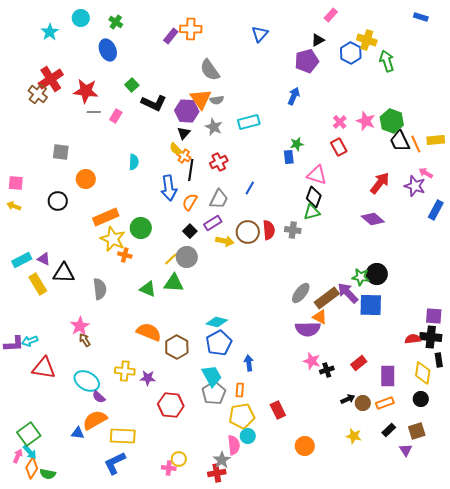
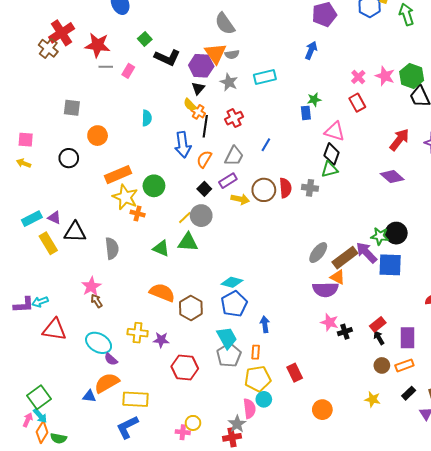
black arrow: (348, 399) -> (379, 338), moved, turned -96

